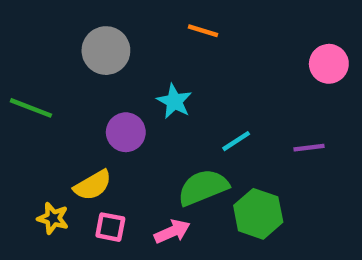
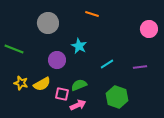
green semicircle: (203, 187) -> (79, 85), moved, size x0.7
yellow star: (53, 218) -> (21, 83), moved
pink square: (110, 227) -> (62, 94), moved

